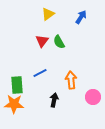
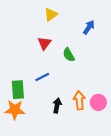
blue arrow: (81, 17) -> (89, 27), moved
green semicircle: (59, 42) -> (69, 55), moved
orange arrow: (71, 80) -> (79, 100), moved

